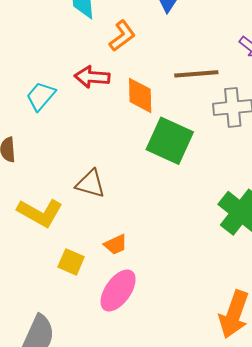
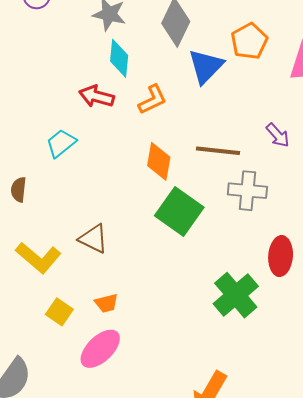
red arrow: (92, 77) -> (97, 96), moved

